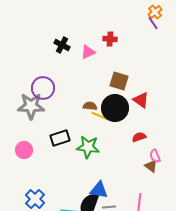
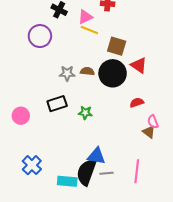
purple circle: (43, 88) -> (40, 36), moved
gray star: (31, 106) -> (67, 73), moved, size x0.6
yellow line: (100, 116) -> (89, 30), moved
green star: (88, 147) -> (85, 113), size x0.6

